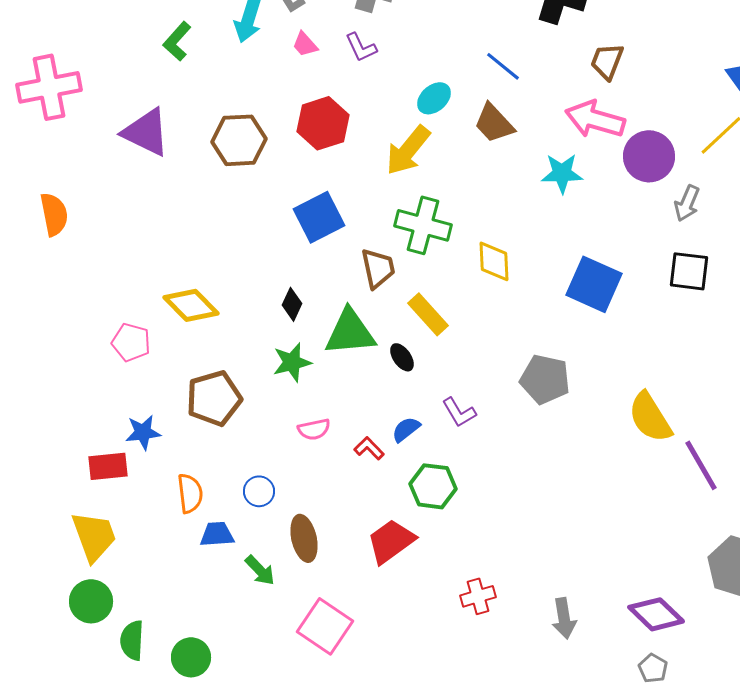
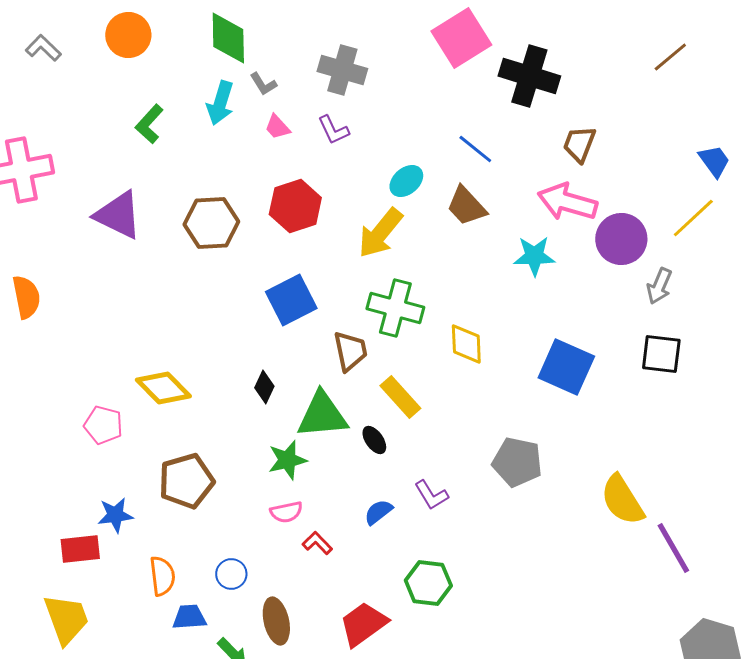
green star: (292, 362) -> (287, 460), moved
red L-shape: (369, 448) -> (317, 543), moved
green hexagon: (433, 486) -> (428, 583), moved

